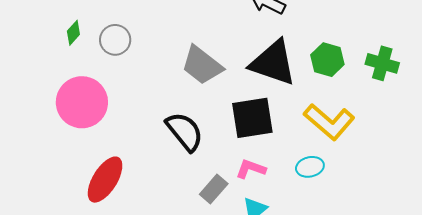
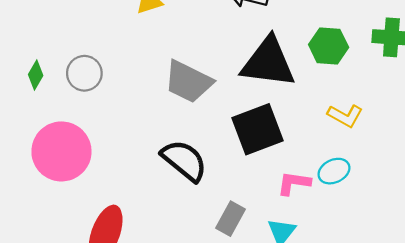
yellow L-shape: (329, 122) -> (345, 116), size x0.6
pink L-shape: (251, 169) -> (294, 183), moved

